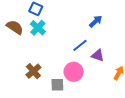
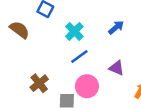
cyan cross: (38, 28) -> (74, 31), moved
blue line: (80, 45) -> (79, 56), moved

